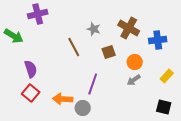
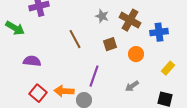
gray star: (94, 29) -> (102, 16), moved
purple semicircle: (31, 69) -> (32, 61), turned -66
gray arrow: (134, 80) -> (132, 86), moved
red square: (31, 93) -> (38, 93), moved

